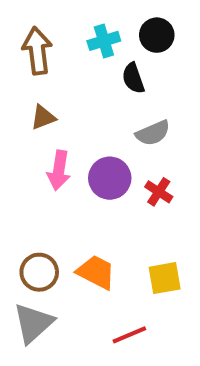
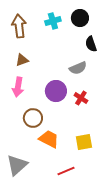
black semicircle: (133, 78) -> (91, 44), moved
pink arrow: (59, 170) -> (18, 87), moved
brown circle: (39, 272) -> (33, 118), moved

